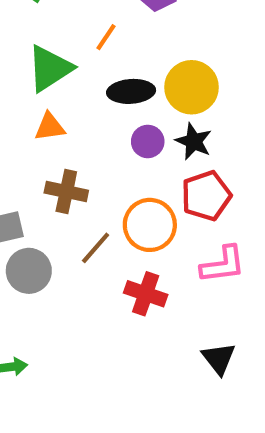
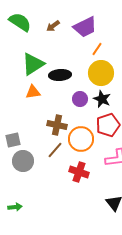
orange line: (106, 37) -> (97, 49), moved
black ellipse: (131, 91) -> (60, 75), moved
brown cross: (66, 192) -> (57, 125), moved

